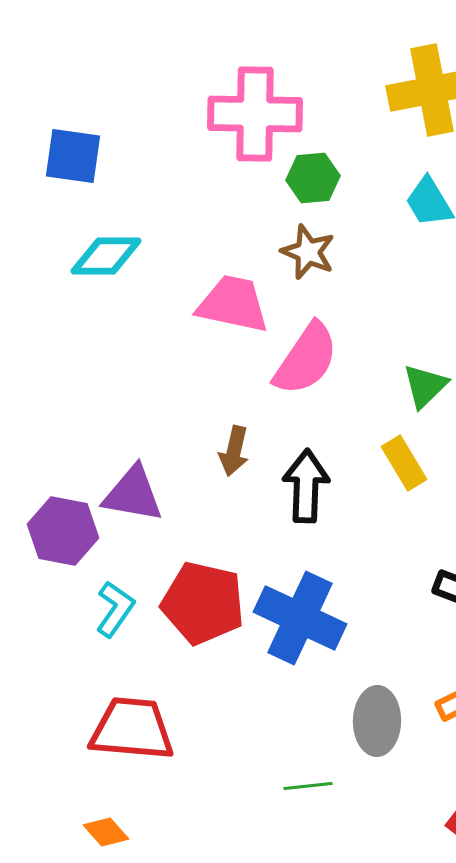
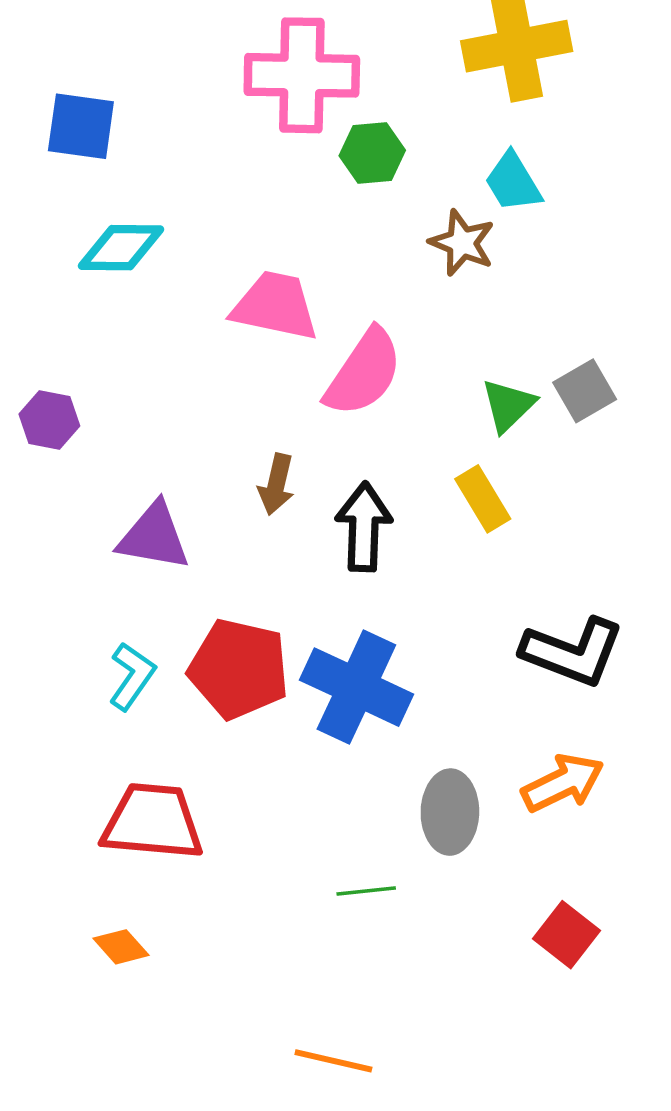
brown star: (308, 252) -> (462, 243), moved
purple hexagon: (63, 531) -> (49, 420), moved, size x0.7

